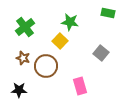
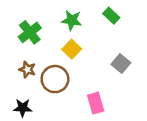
green rectangle: (108, 13) -> (111, 16), moved, turned 32
green star: (70, 22) -> (72, 20), moved

